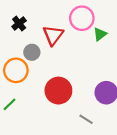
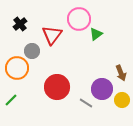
gray line: (86, 119) -> (86, 103), moved

